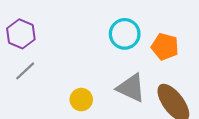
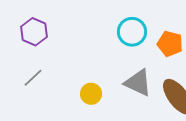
gray line: (25, 71) -> (33, 78), moved

